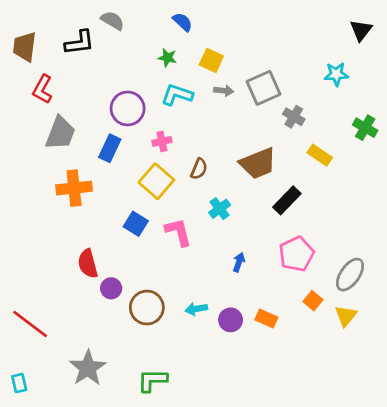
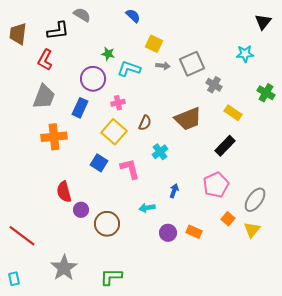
green star: (167, 58) -> (108, 54), moved
red L-shape: (42, 89) -> (45, 60), moved
black rectangle: (287, 200) -> (225, 146), moved
cyan arrow: (196, 309) -> (147, 208), moved

